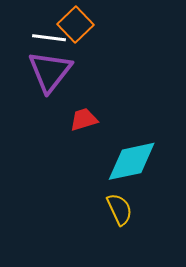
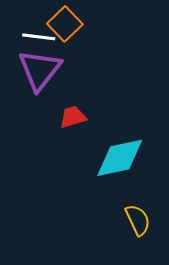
yellow semicircle: (119, 209) -> (138, 220), moved

